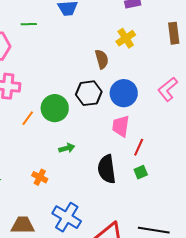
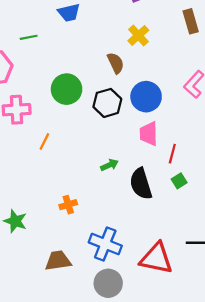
green circle: (55, 108) -> (67, 89), moved
green arrow: (67, 148) -> (109, 165), moved
orange cross: (40, 177) -> (68, 205), turned -35

